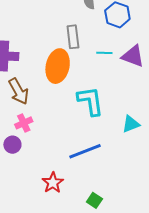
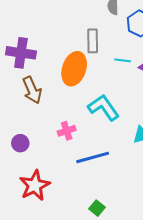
cyan L-shape: (90, 101) -> (104, 108), turned -32
pink cross: (24, 123) -> (67, 131), moved
red star: (53, 183) -> (35, 185), moved, size x1.4

